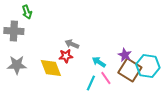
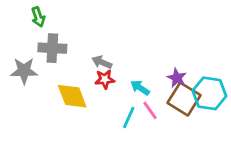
gray cross: (14, 31) -> (52, 48), moved
red star: (66, 56) -> (105, 79), moved
gray star: (17, 65) -> (24, 71), moved

